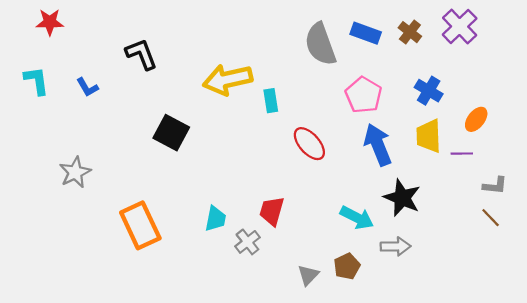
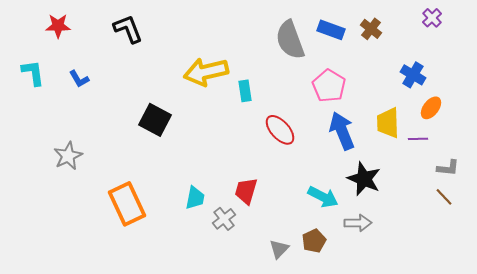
red star: (50, 22) -> (58, 26), moved
purple cross: (460, 27) -> (432, 18), moved, size x0.6
black L-shape: (141, 54) -> (128, 29), moved
blue cross: (429, 91) -> (413, 75), moved

